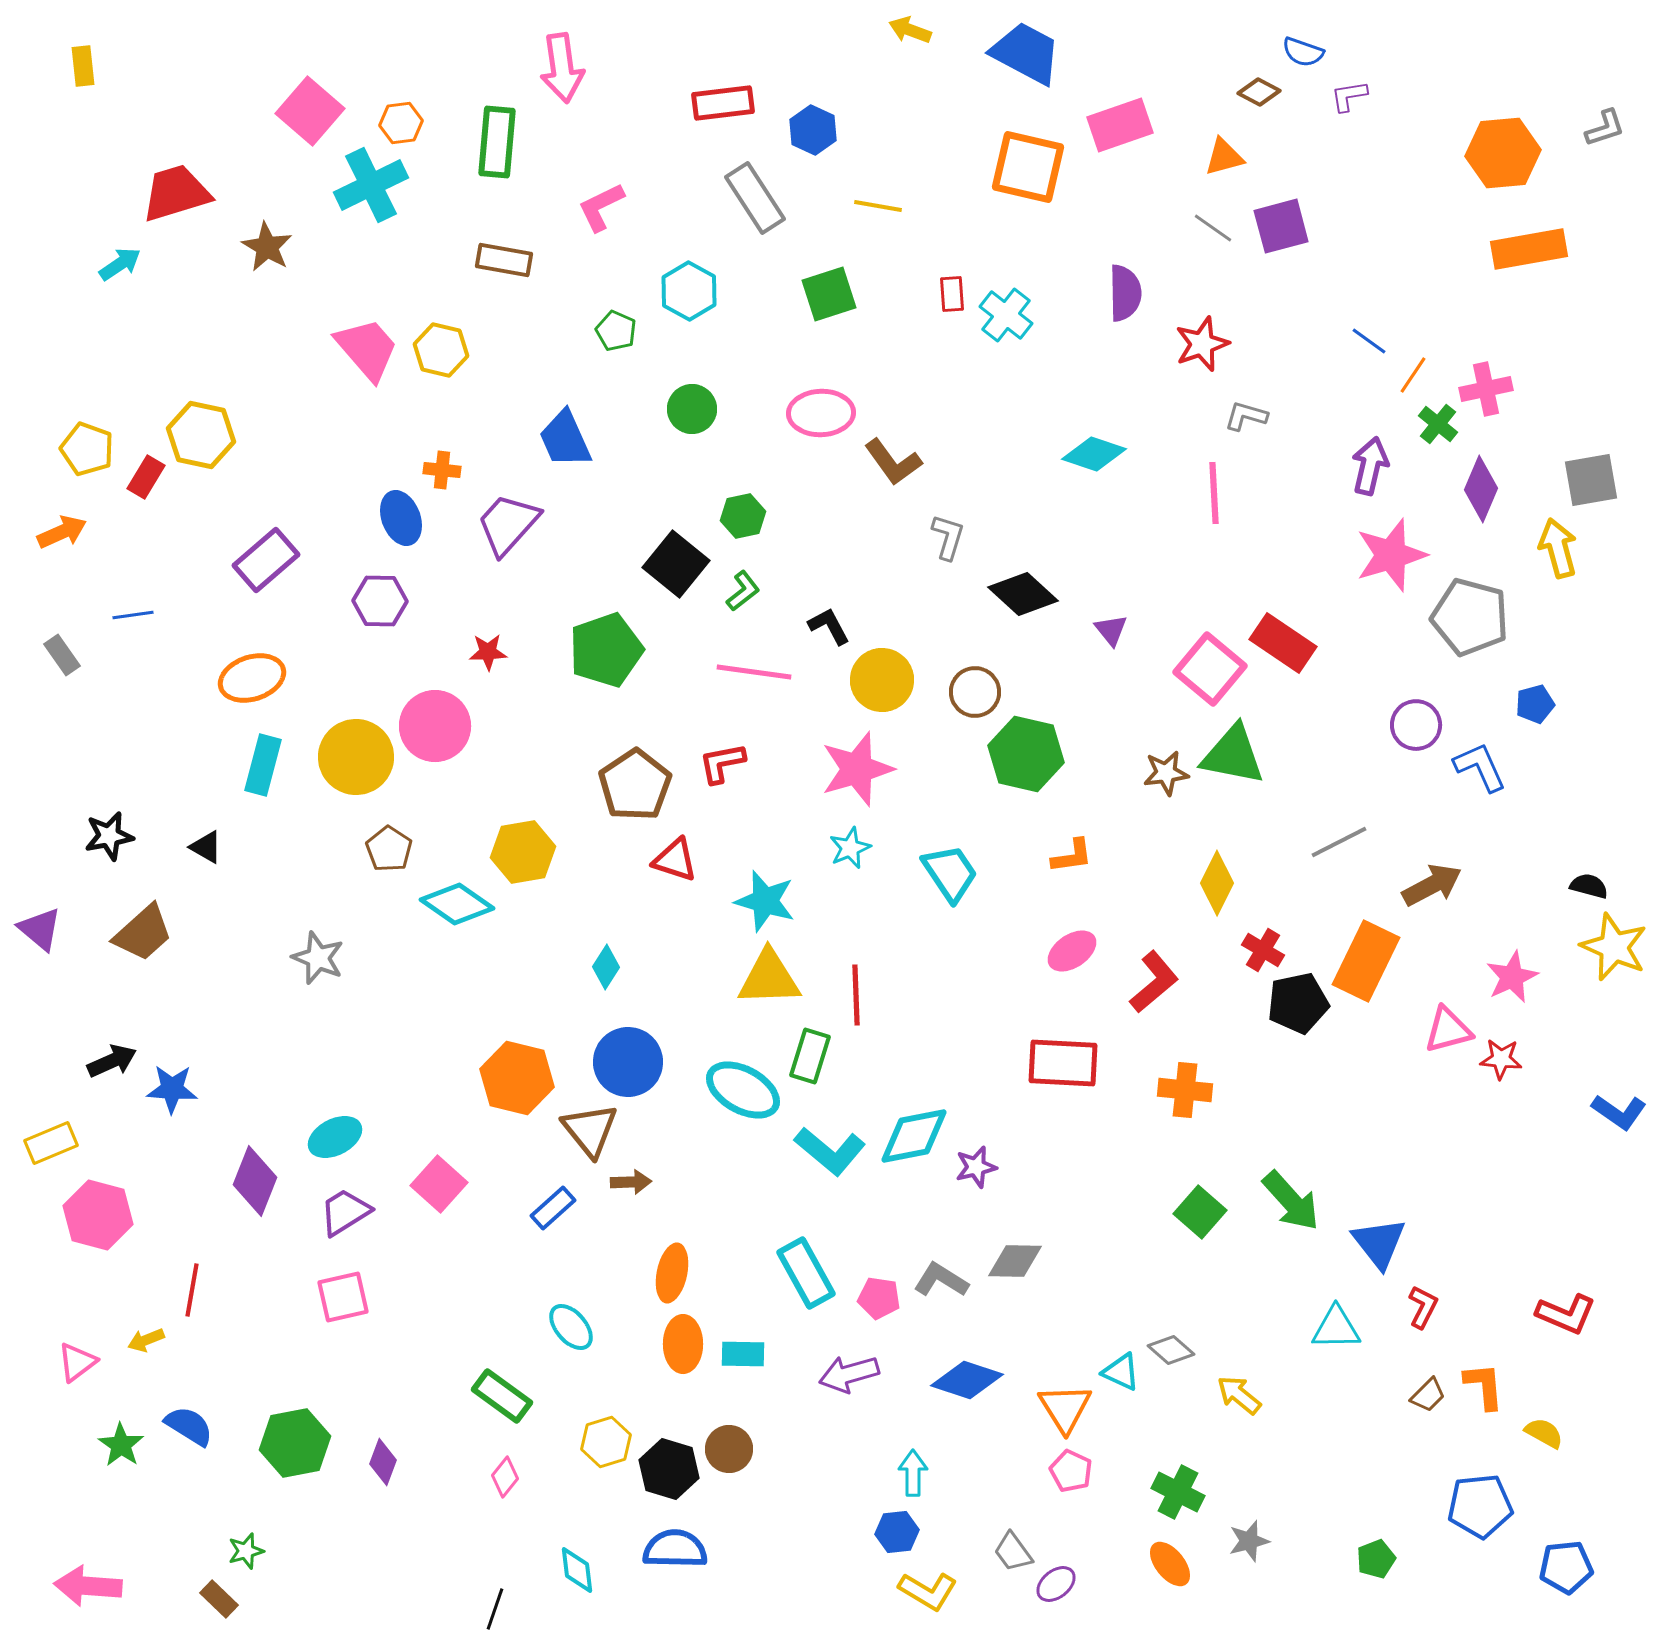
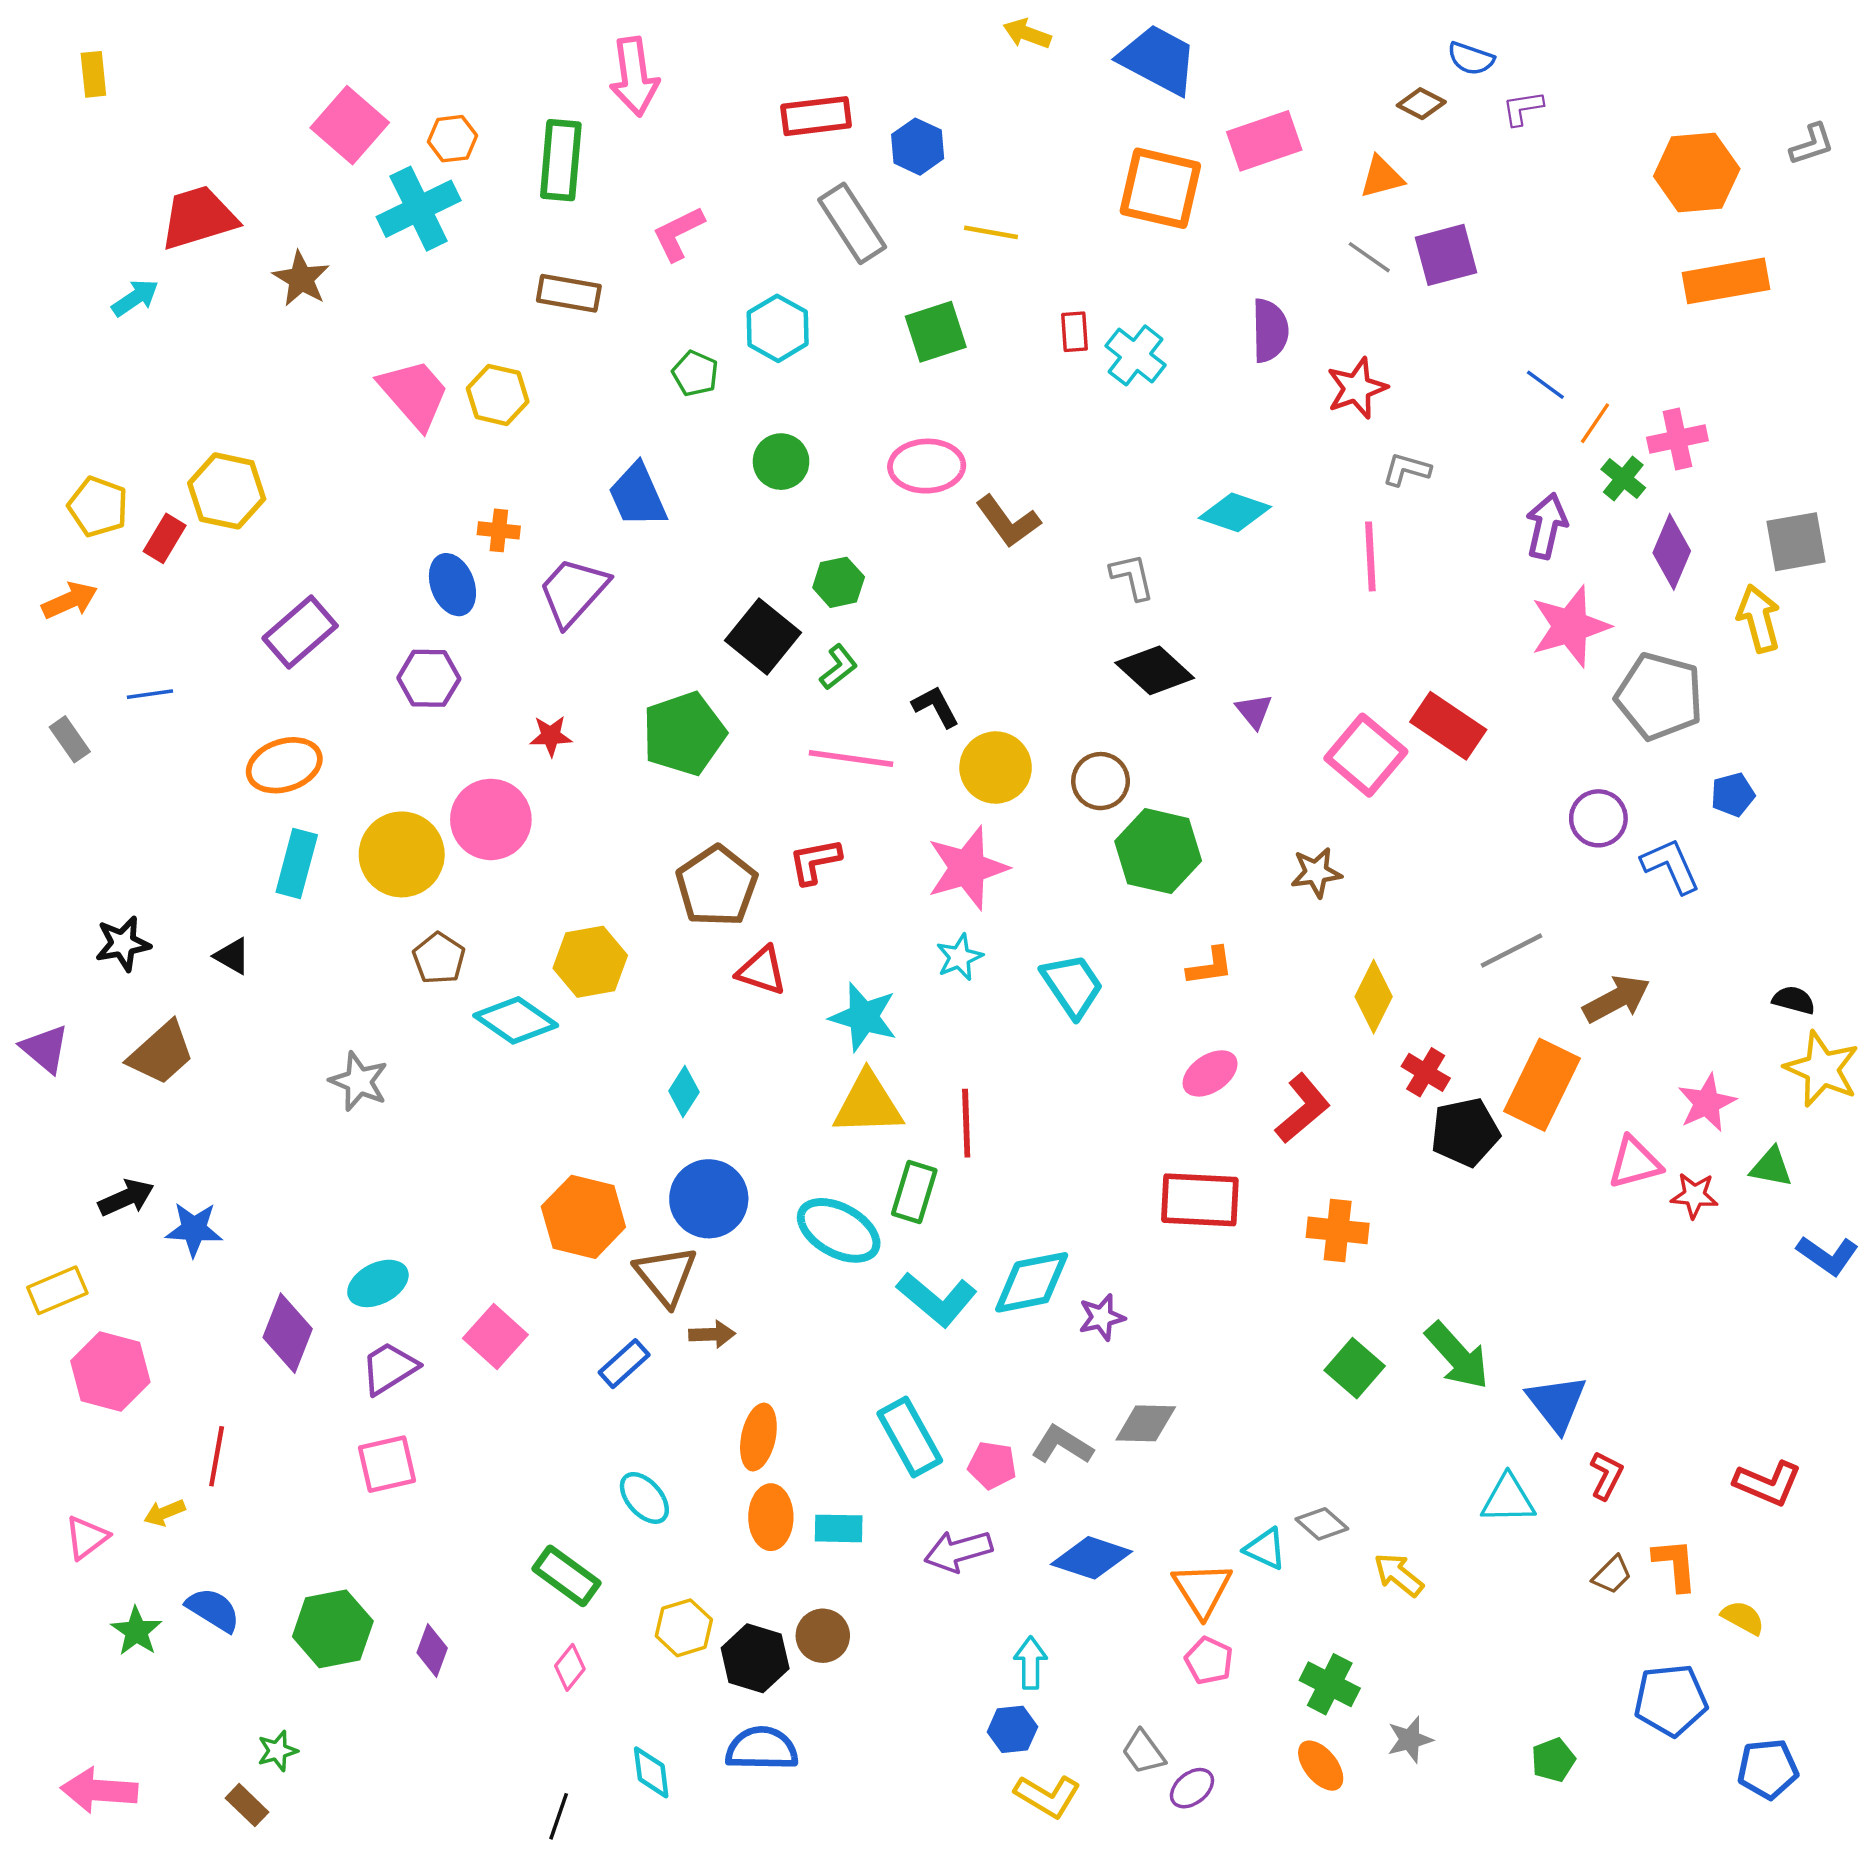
gray L-shape: (948, 537) -> (1132, 577), moved, turned -30
green triangle: (1233, 755) -> (1771, 1167), moved, size x0.6

